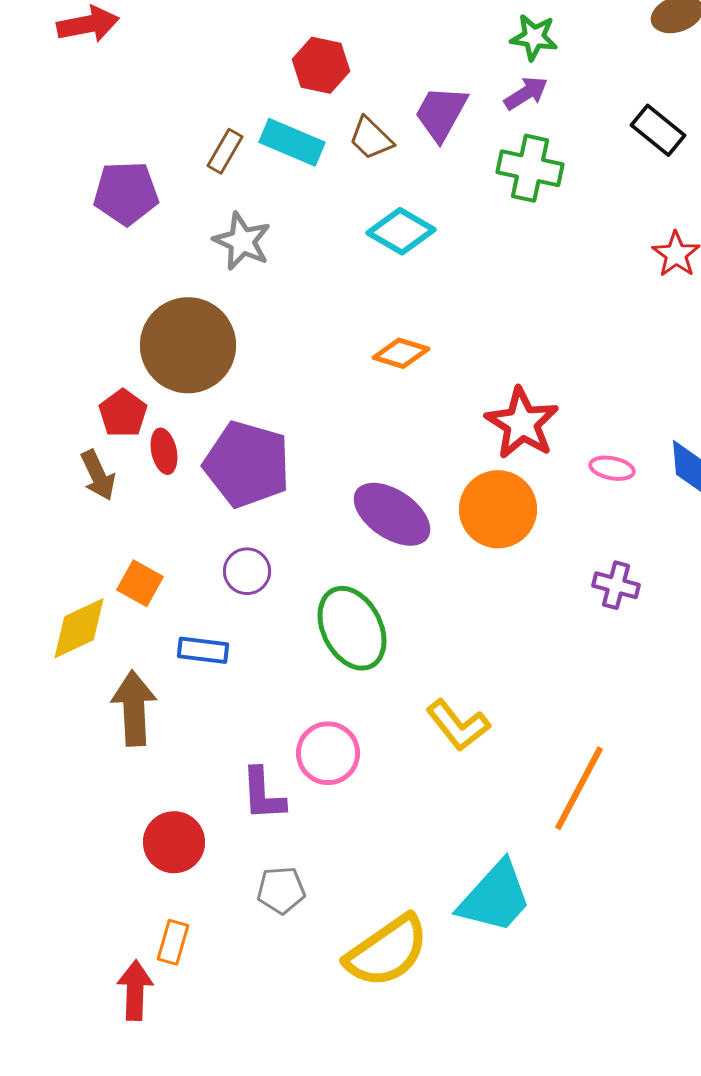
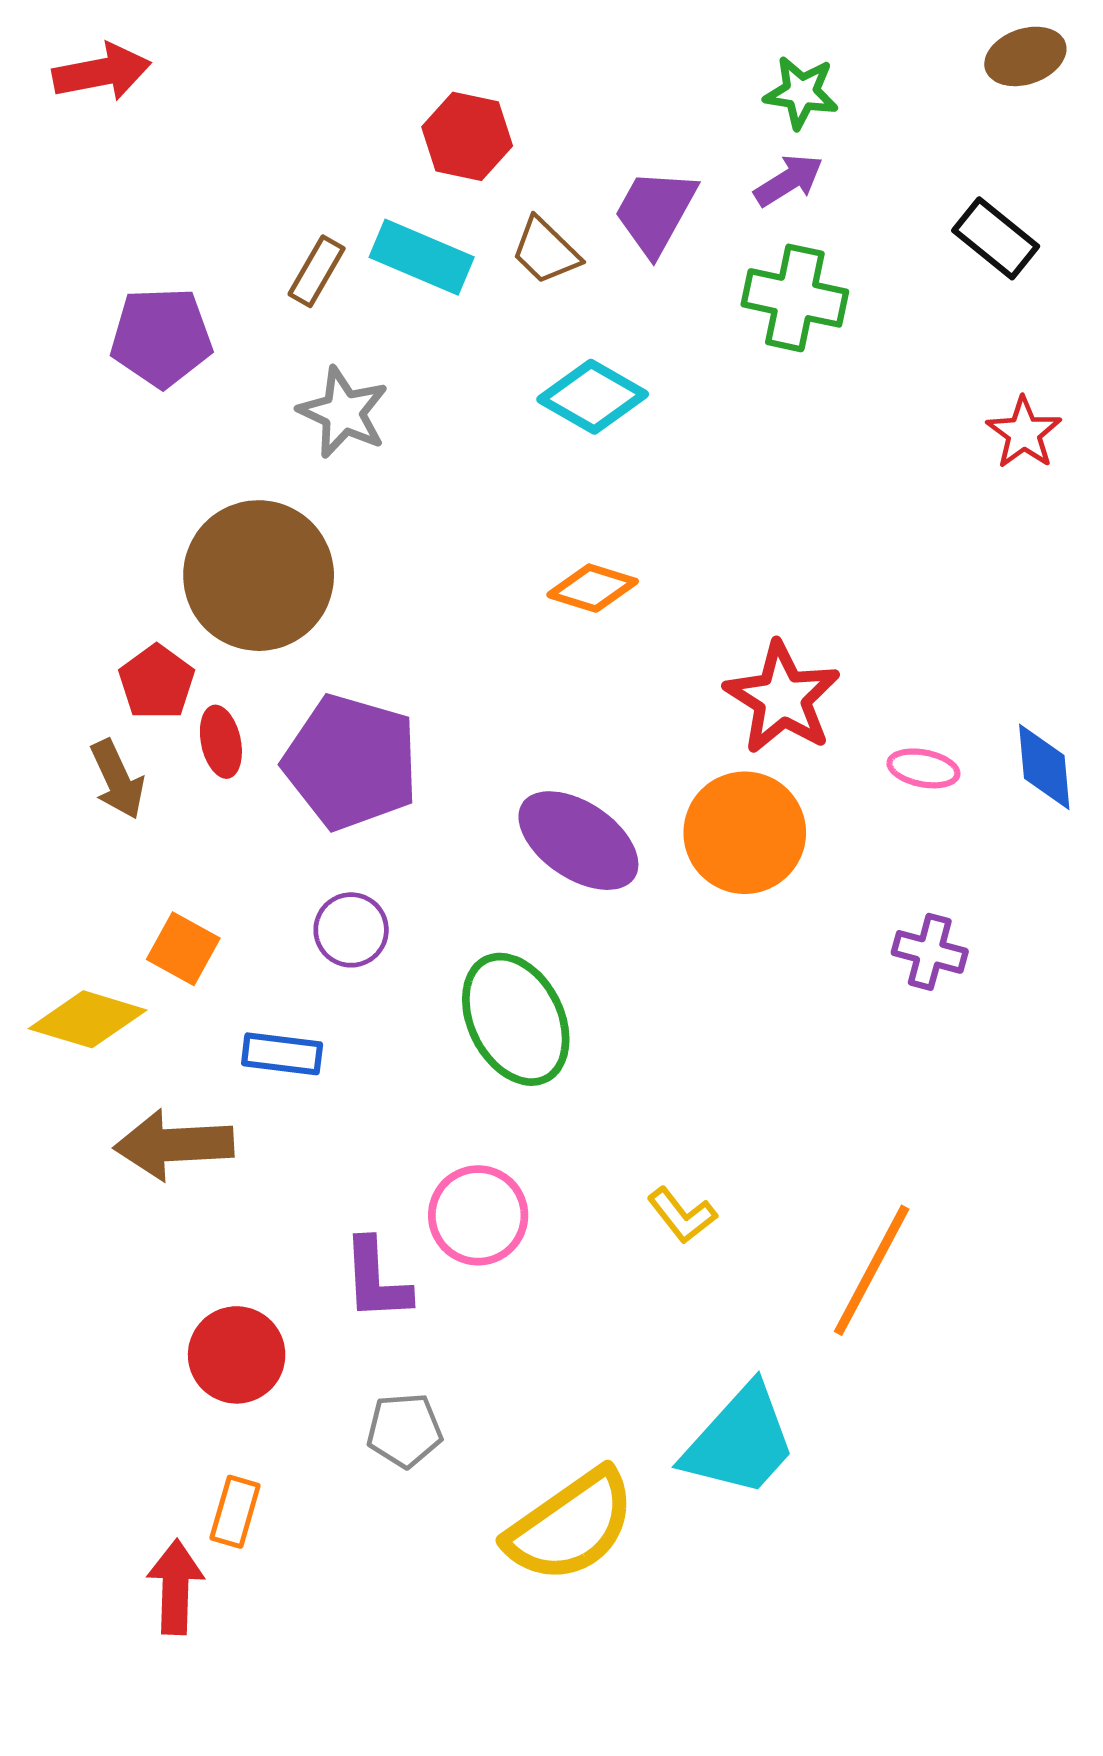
yellow diamond: (79, 628) -> (88, 1019), turned 42
brown arrow: (134, 708) -> (174, 1145), turned -90
yellow L-shape: (458, 725) -> (682, 1215), moved, size x0.7

